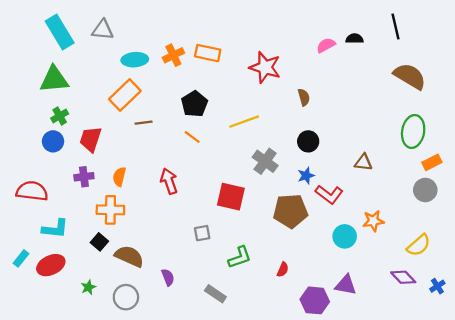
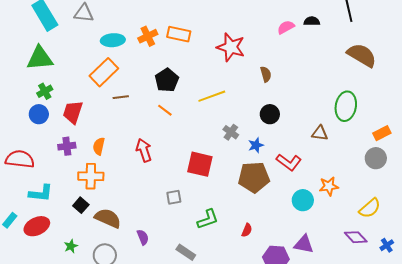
green ellipse: (413, 131) -> (346, 106), moved
gray cross: (265, 161) -> (231, 132), size x0.7
blue star: (306, 176) -> (256, 145), moved

